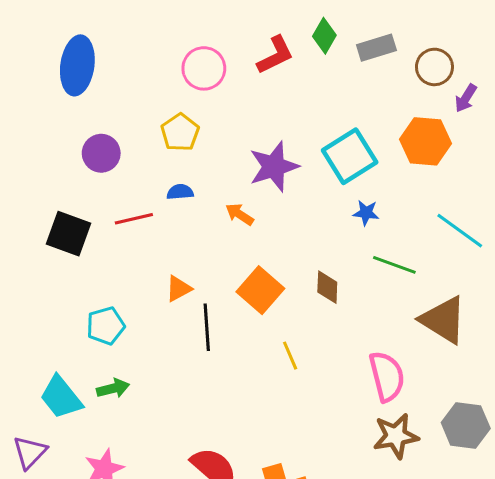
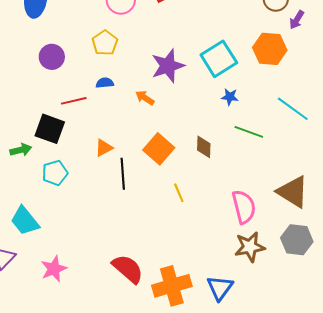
black square: (68, 234) -> (50, 129), moved
brown triangle: (443, 320) -> (293, 192), moved
green arrow: (113, 388) -> (21, 150), moved

